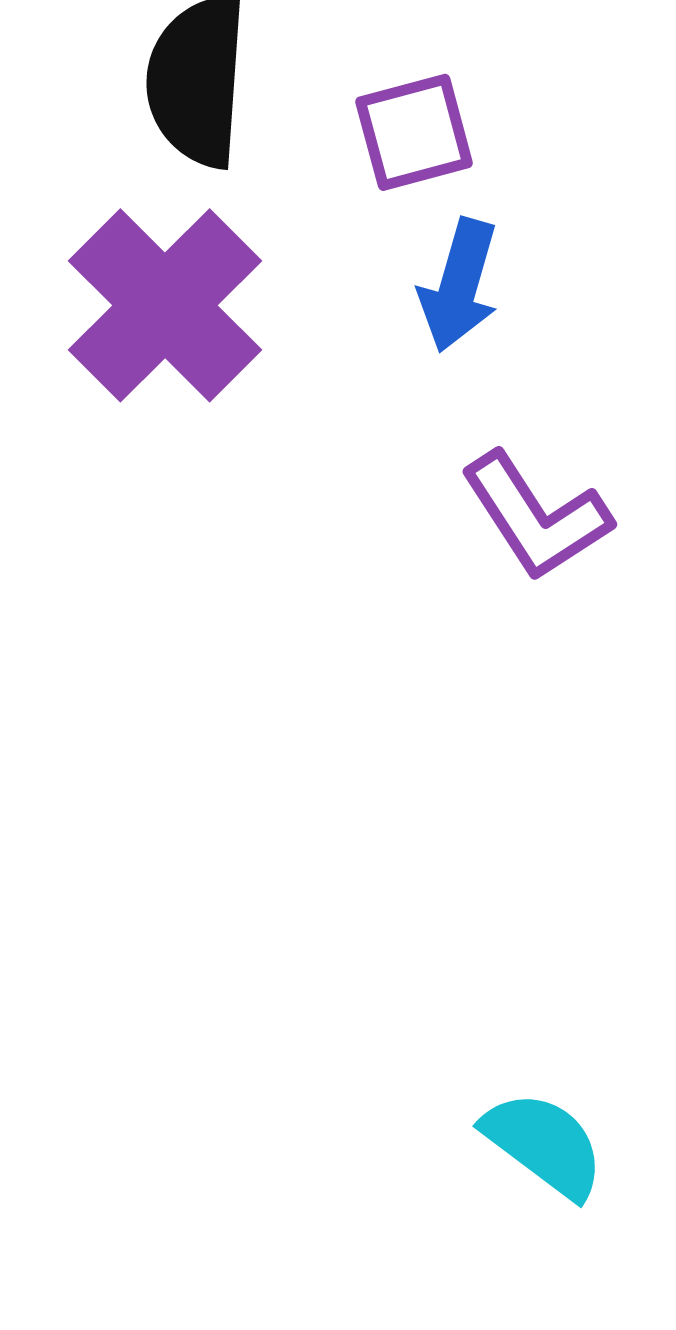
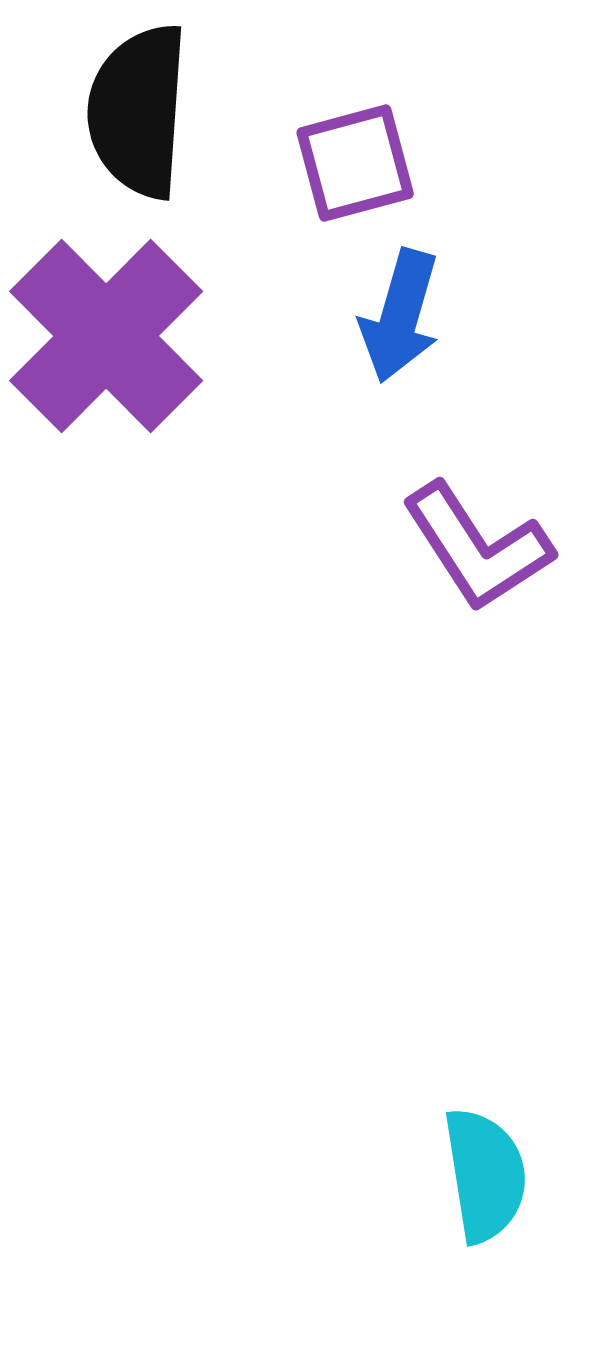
cyan semicircle: (544, 1144) -> (485, 1175), turned 44

